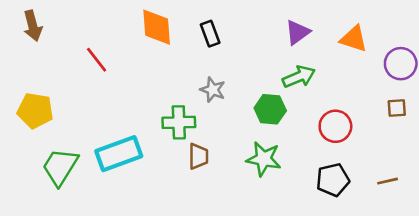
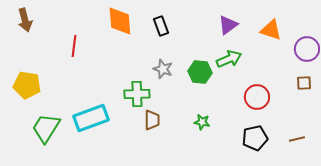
red line: (97, 60) -> (74, 46), turned 45
green hexagon: (270, 109) -> (200, 72), moved
green star: (264, 159) -> (202, 122), size x0.6

